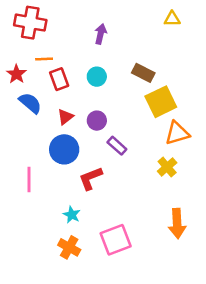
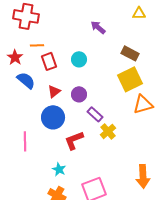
purple arrow: (101, 34) -> (98, 27), moved, turned -63
brown rectangle: (143, 73) -> (130, 53), moved
yellow cross: (167, 167) -> (108, 131), moved

